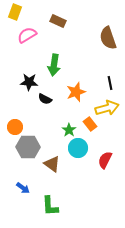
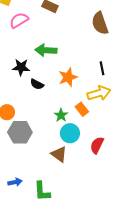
green arrow: (54, 65) -> (46, 50), turned 85
brown triangle: (52, 164) -> (59, 154), moved
blue arrow: (23, 188) -> (15, 182), moved, turned -48

